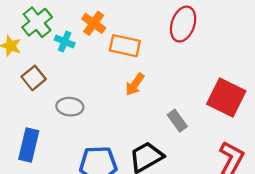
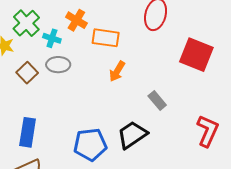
red square: (226, 97) -> (196, 55), moved
gray ellipse: (70, 107) -> (58, 65), moved

